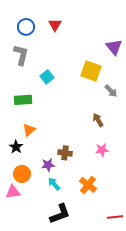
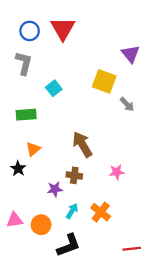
red triangle: (55, 25) -> (63, 29), size x1.6
brown arrow: (98, 120) -> (82, 144), moved, size x1.6
orange circle: (22, 174) -> (41, 225), moved
cyan arrow: (54, 184) -> (72, 211), moved, turned 72

